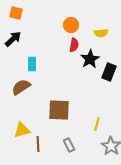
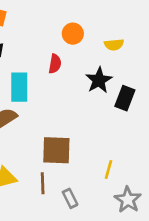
red semicircle: (74, 45) -> (55, 64), moved
cyan rectangle: (32, 64) -> (19, 87), size x1.5
brown line: (38, 144) -> (43, 183), moved

